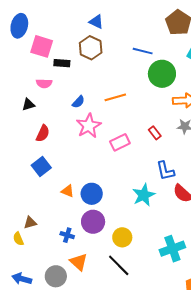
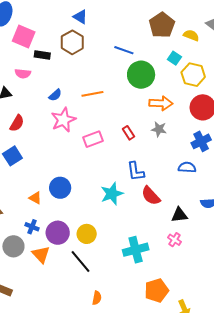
orange triangle: (68, 191) -> (35, 198), moved
purple circle: (93, 222) -> (58, 233), moved
gray circle: (56, 276) -> (13, 246), moved

